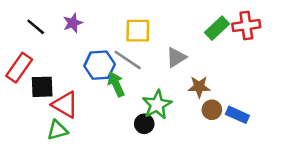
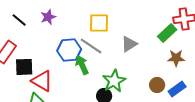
green rectangle: (217, 28) -> (167, 33), moved
brown star: (199, 87) -> (176, 58), moved
blue rectangle: (237, 115) -> (177, 89), turned -60

